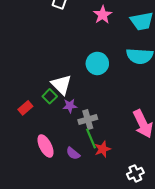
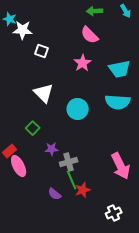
white triangle: (61, 85) -> (44, 93), moved
green square: (50, 96) -> (33, 128), moved
pink ellipse: (45, 146) -> (19, 166), moved

